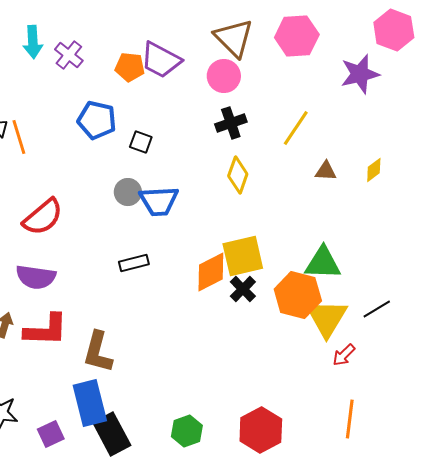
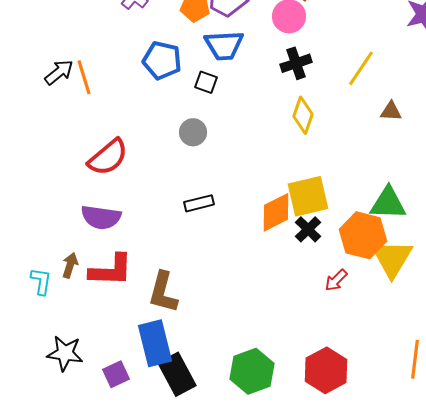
blue trapezoid: (159, 201) -> (224, 45), moved
red arrow: (344, 355) -> (336, 280), moved
green hexagon: (187, 431) -> (252, 371), size x1.4

